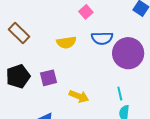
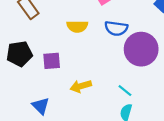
cyan line: (120, 93) -> (125, 91), turned -48
yellow arrow: (79, 96) -> (81, 86), turned 132

